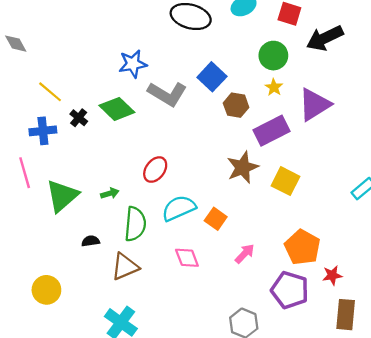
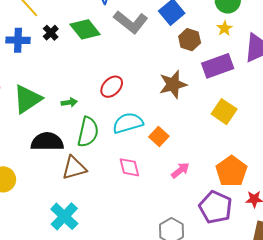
brown star: (243, 167) -> (173, 84), moved
black semicircle: (91, 241) -> (47, 142), size x2.0

